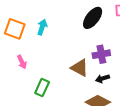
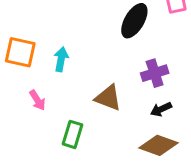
cyan arrow: (42, 27) -> (61, 59), moved
brown triangle: (80, 68) -> (108, 98), moved

